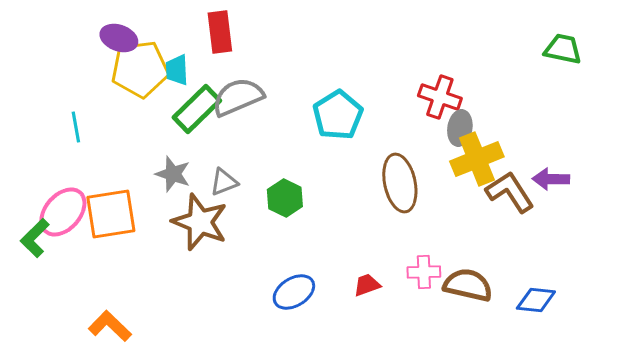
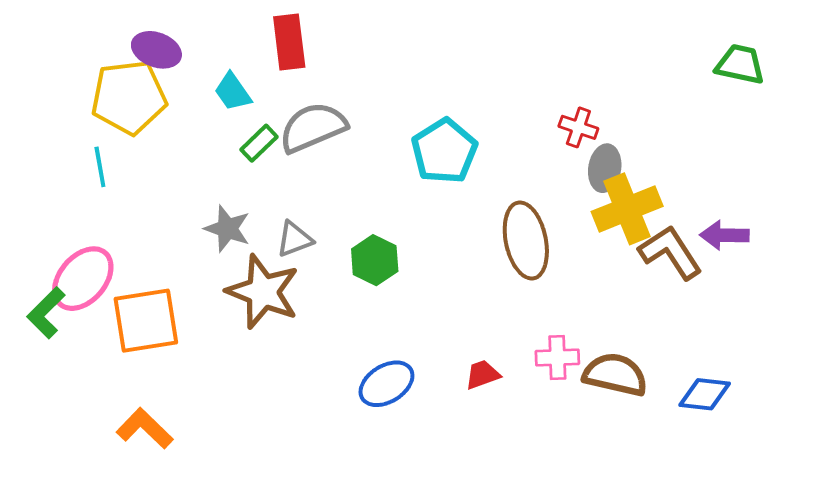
yellow pentagon: (140, 69) -> (129, 97), moved
cyan trapezoid: (177, 70) -> (233, 92), turned -32
red cross: (440, 97) -> (578, 127), size x0.7
green rectangle: (197, 109) -> (259, 143), size x0.6
orange square: (111, 214) -> (146, 321), moved

